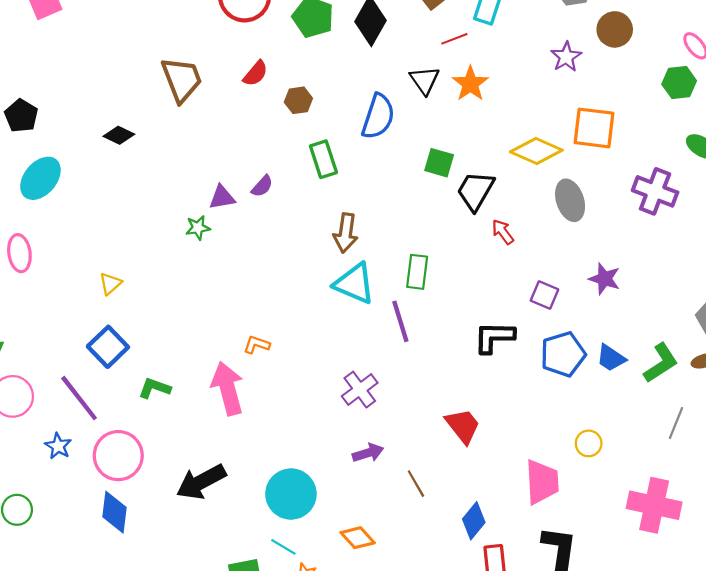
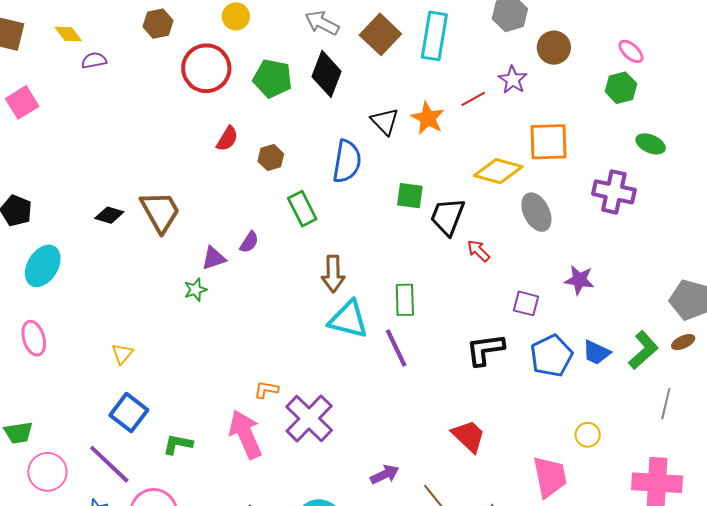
red line: (454, 39) -> (473, 99), moved
brown trapezoid: (182, 79) -> (160, 212), moved
purple cross: (360, 390) -> (309, 419), moved, size x1.4

